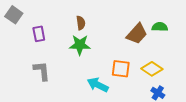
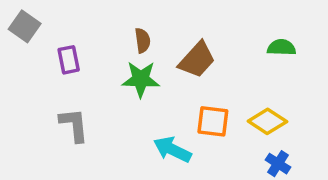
brown trapezoid: (137, 34) -> (197, 60), moved

